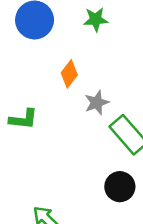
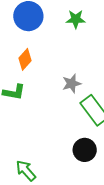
orange diamond: (69, 74) -> (25, 59), moved

